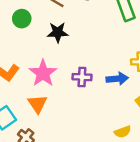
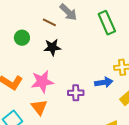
pink star: (43, 73) -> (42, 82), turned 30
purple cross: (82, 77) -> (76, 93), moved

